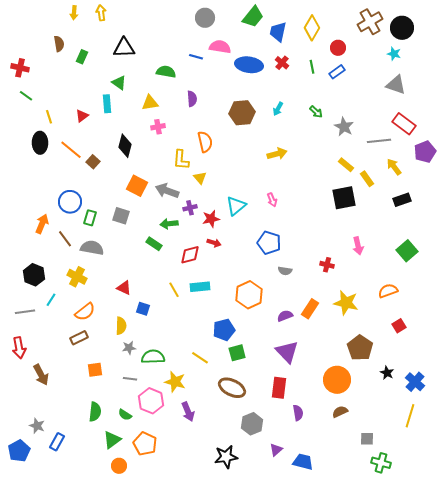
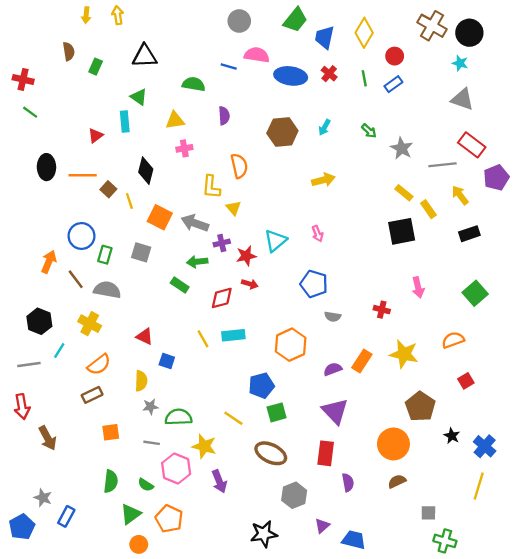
brown cross: (370, 22) -> (432, 26), turned -30
yellow line: (49, 117) -> (129, 201), moved
orange line: (71, 150) -> (83, 175), turned -40

